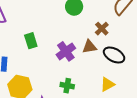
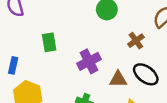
brown triangle: (89, 47) -> (118, 79), moved

